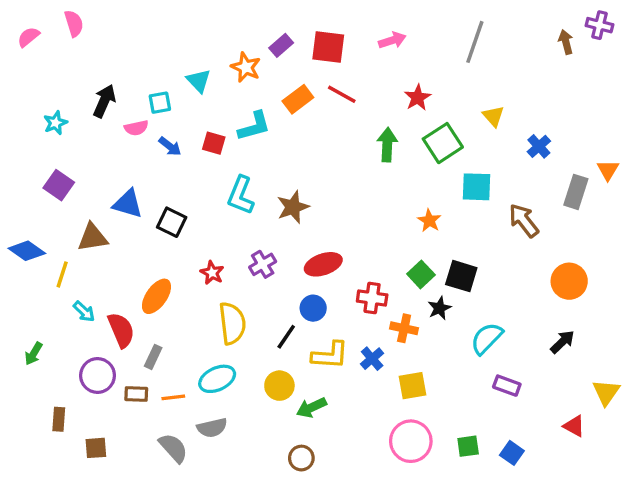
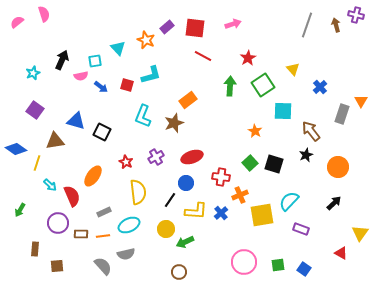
gray line: (475, 42) -> (307, 25), moved
orange rectangle: (298, 99) -> (188, 100), moved
black star: (439, 308) -> (306, 155), moved
orange cross: (404, 328) -> (240, 195), turned -35
gray rectangle: (153, 357) -> (104, 212), moved, turned 40
yellow square: (413, 386) -> (262, 215), moved, size x1.4

